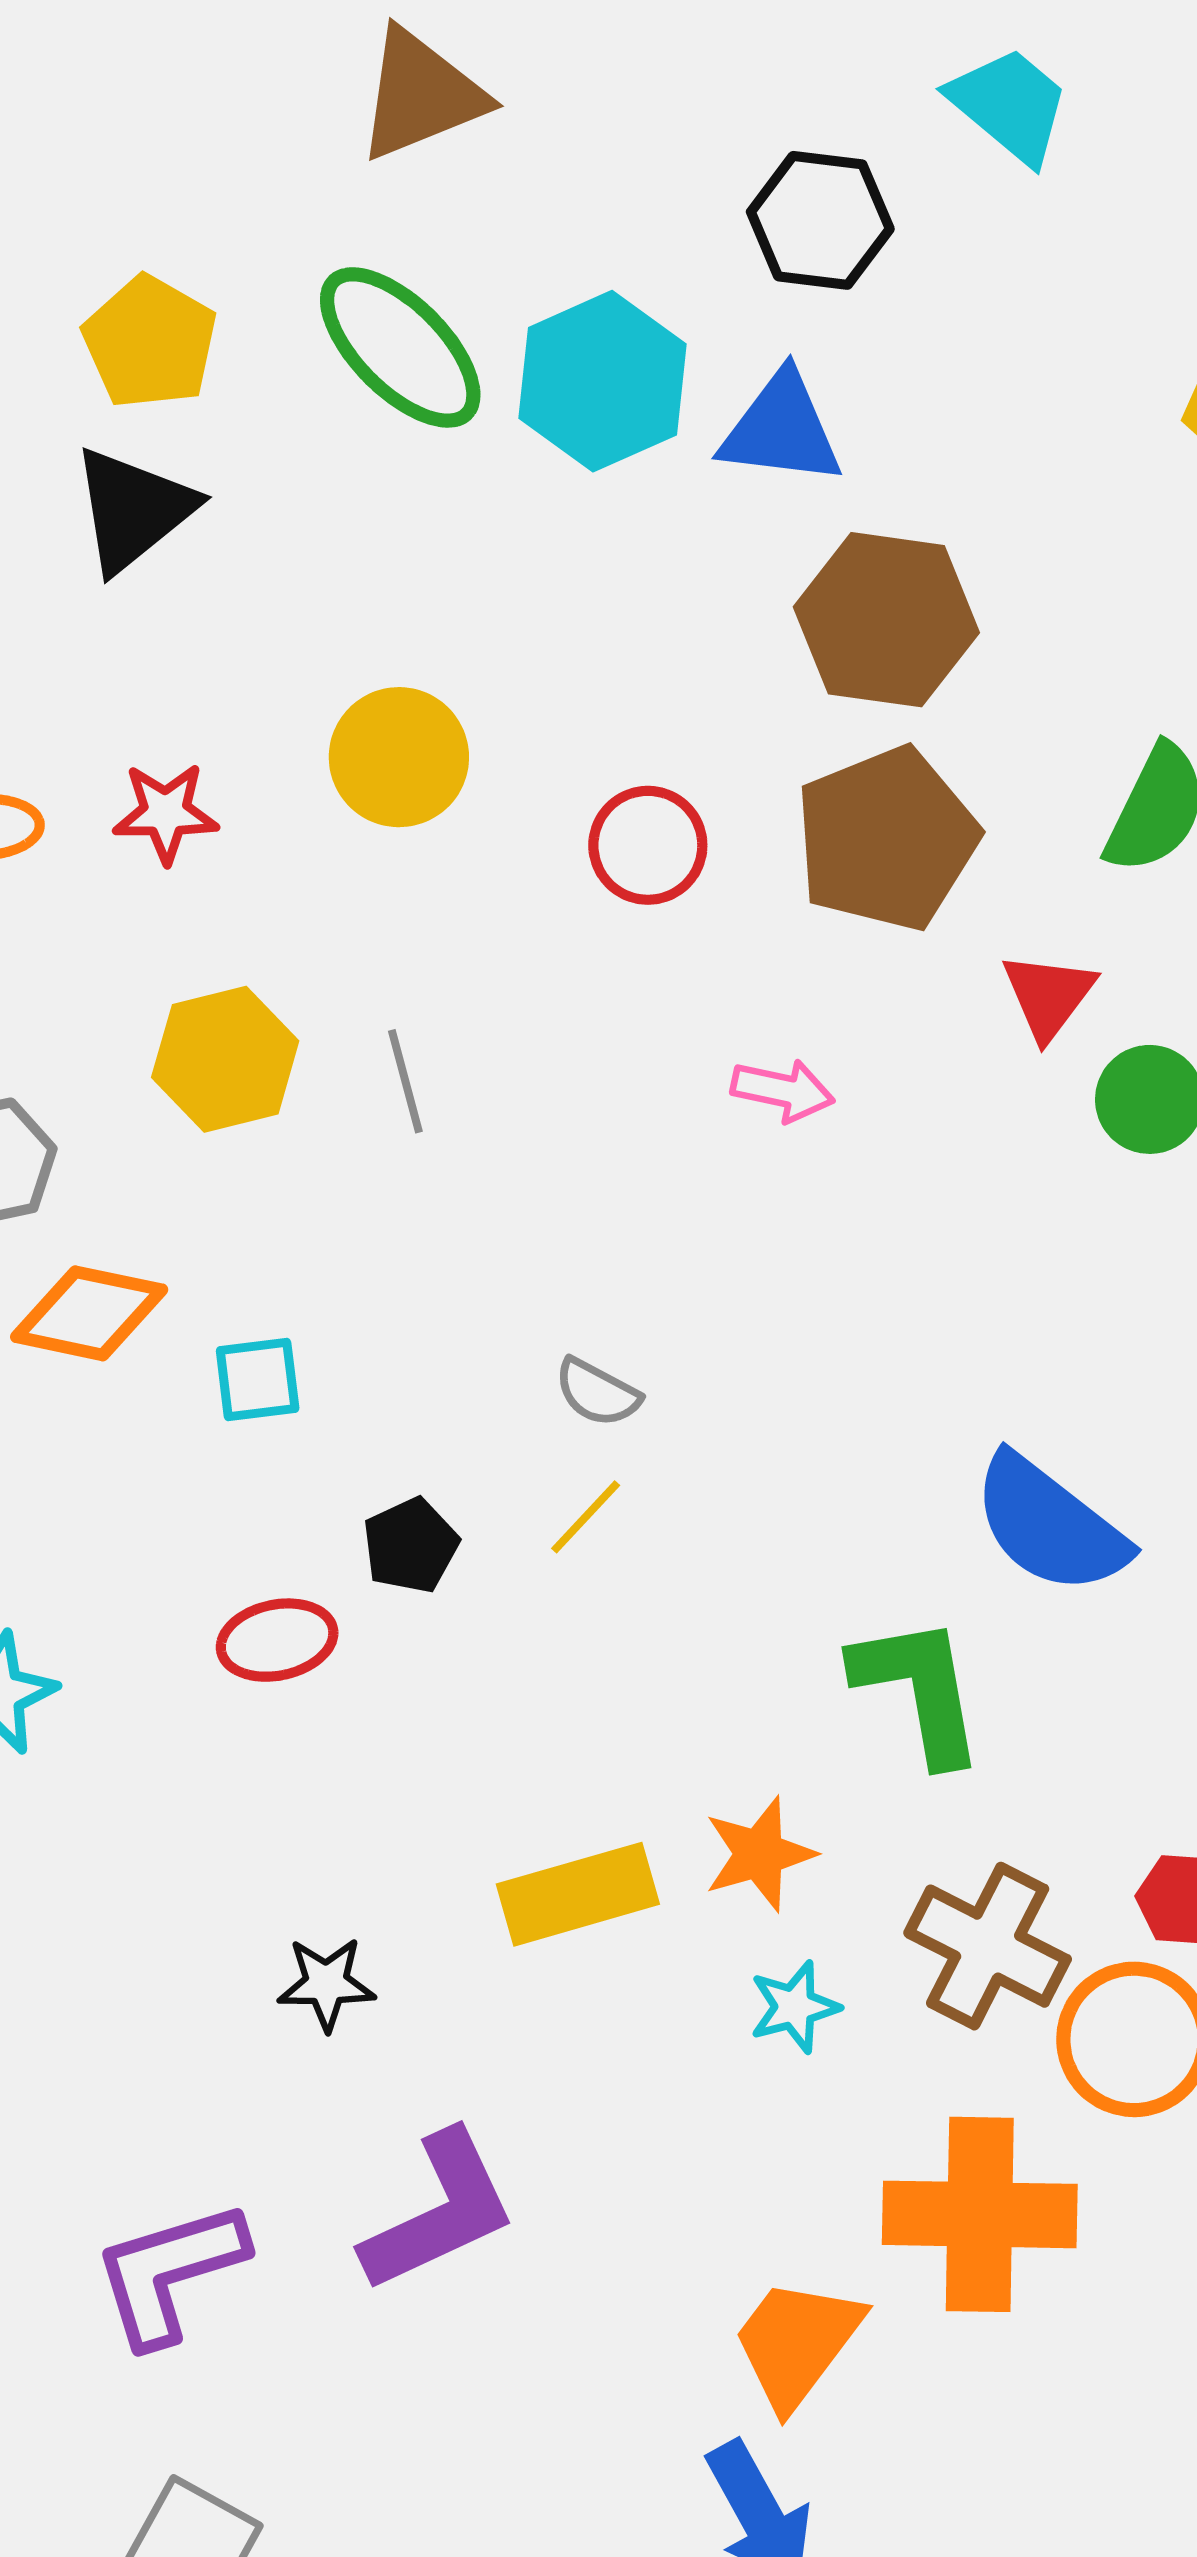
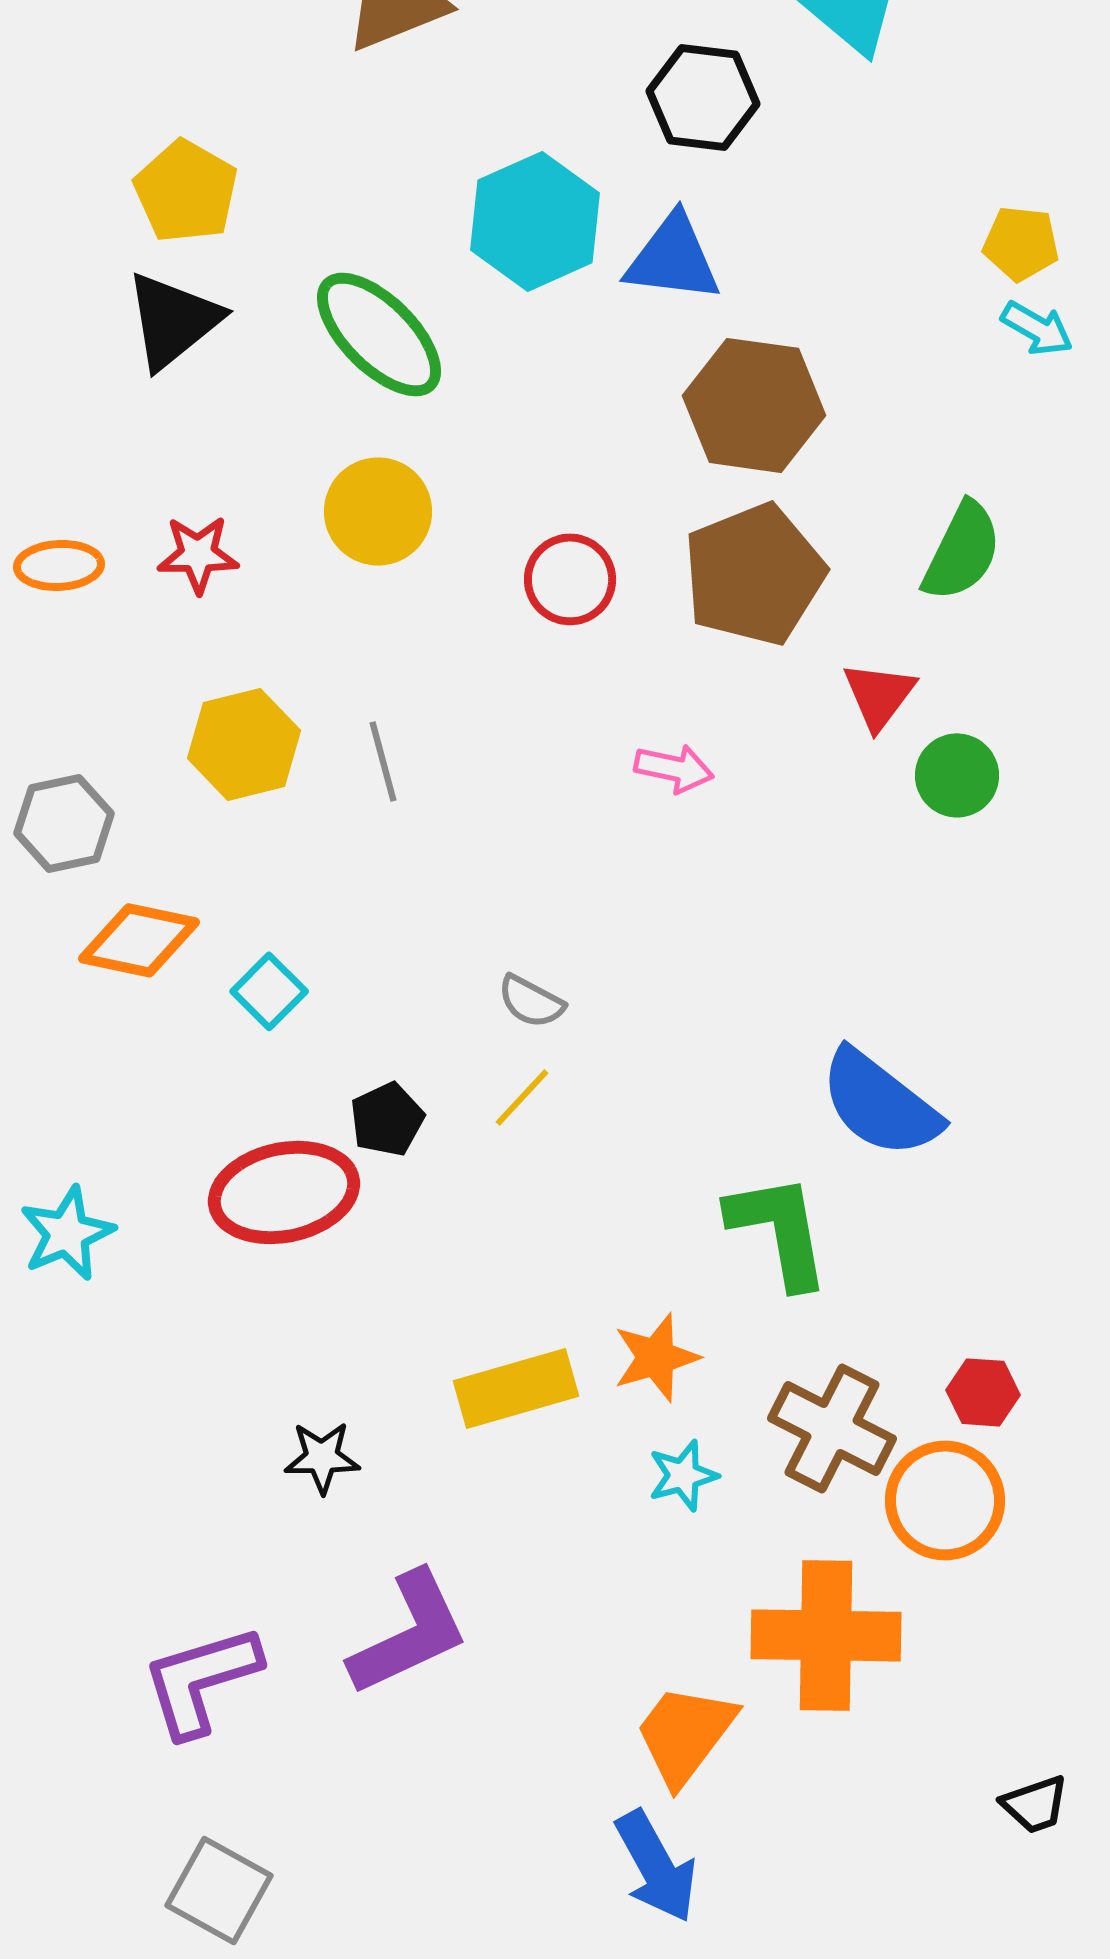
green ellipse: (400, 347) -> (379, 334), moved
cyan square: (258, 1379) -> (269, 991), turned -38
red ellipse: (277, 1640) -> (284, 1192), size x1.6

